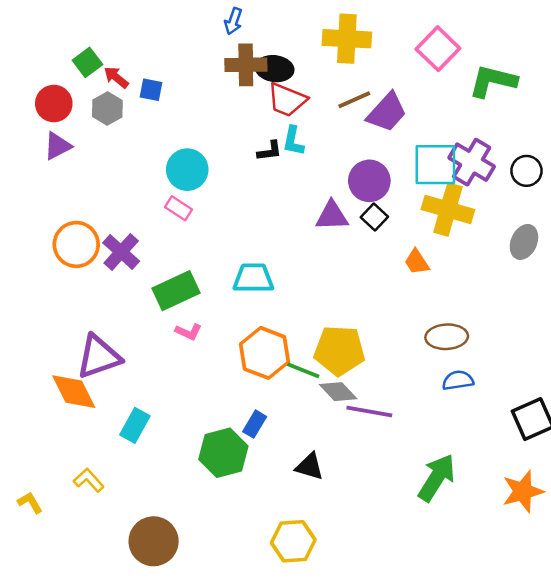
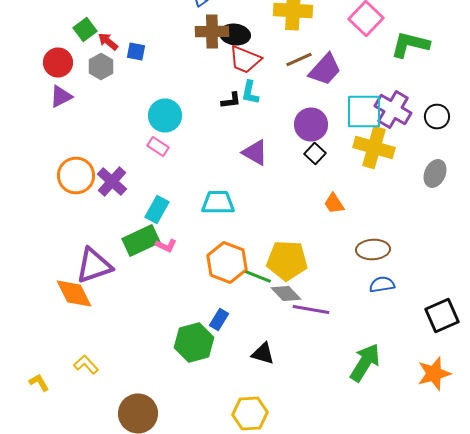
purple triangle: (332, 216) -> (255, 152), moved, turned 32
orange trapezoid: (417, 262) -> (334, 204), moved
green rectangle: (176, 291) -> (141, 240), moved
cyan rectangle: (135, 425) -> (157, 210), moved

